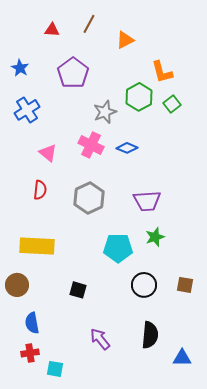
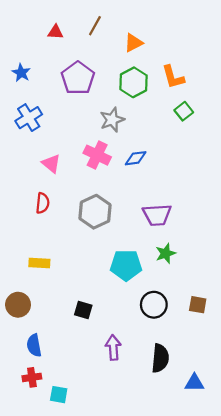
green hexagon: (139, 97) -> (133, 82), moved
blue diamond: (127, 148) -> (136, 158), turned -30
yellow rectangle: (37, 246) -> (39, 263), size x0.6
purple arrow: (100, 339) -> (113, 347), moved, turned 35

